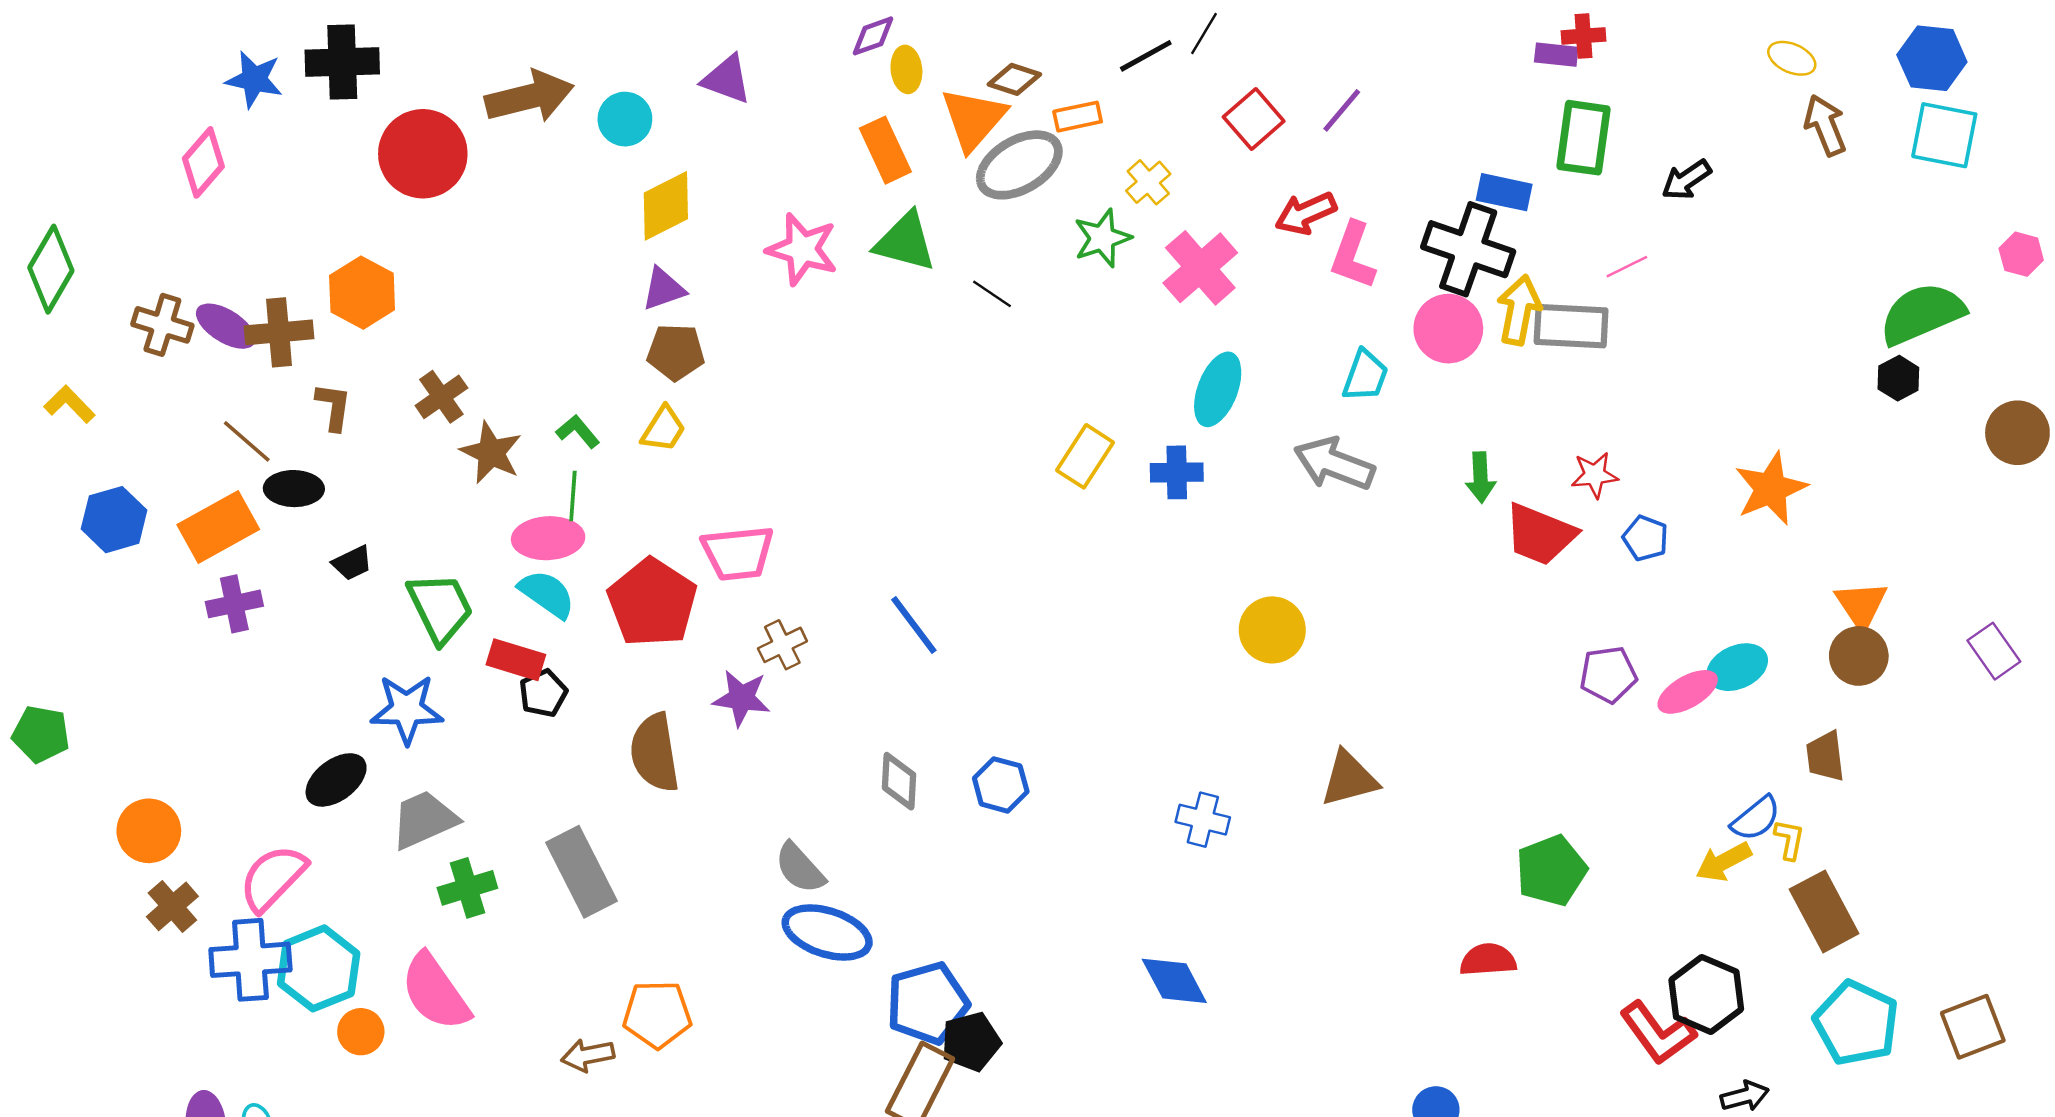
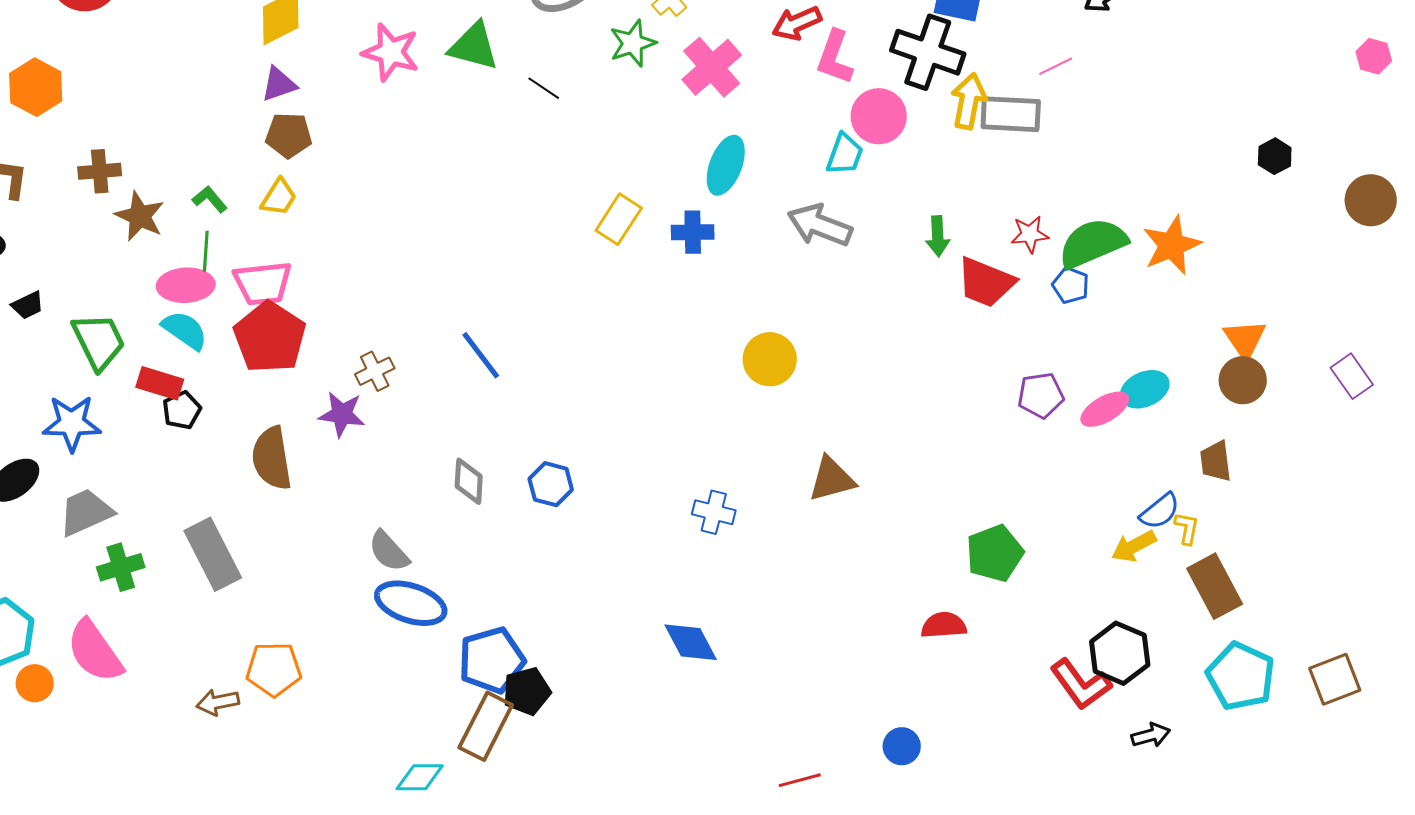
green semicircle: (1922, 314) -> (1093, 243), moved
pink circle: (1448, 329) -> (879, 116), moved
brown cross: (441, 397) -> (100, 171), turned 30
pink trapezoid: (738, 553) -> (263, 283), moved

